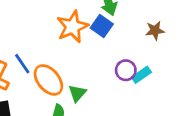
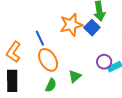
blue line: (22, 64) -> (40, 38), moved
green triangle: (77, 93) -> (75, 76), moved

